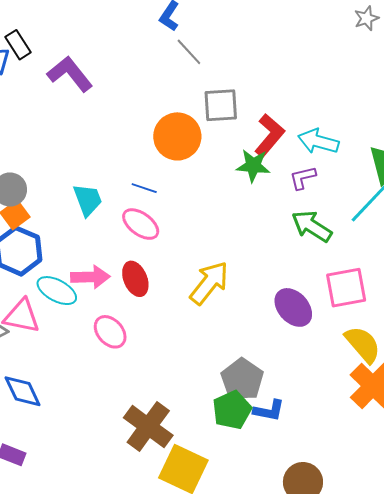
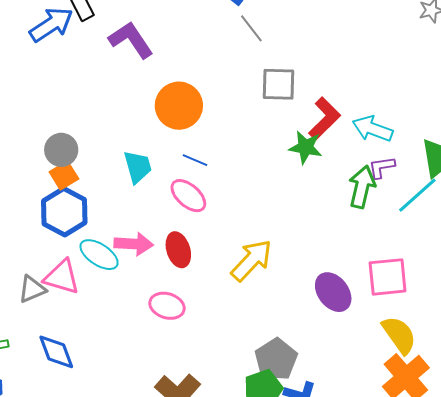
orange circle: (177, 136) -> (179, 106), moved
purple L-shape: (303, 178) -> (382, 167), moved
green arrow: (312, 226) -> (362, 187), moved, turned 66
pink ellipse: (110, 332) -> (167, 306), moved, turned -36

